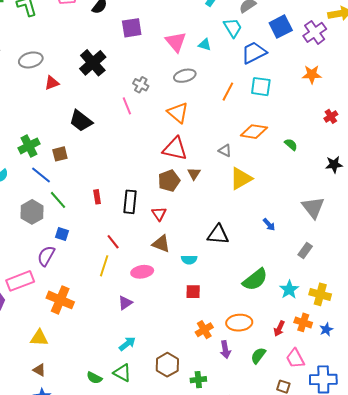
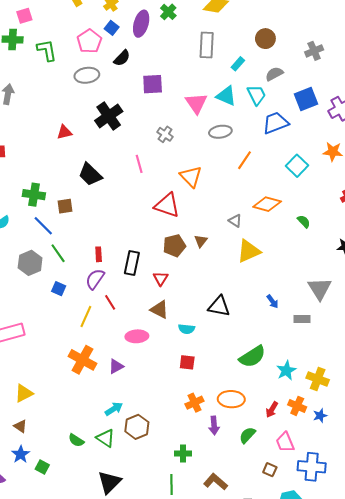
cyan triangle: (205, 45) -> (226, 96), moved, size x1.5
gray ellipse: (31, 60) -> (87, 75), moved
gray ellipse: (185, 76) -> (220, 132), moved
gray cross: (141, 85) -> (165, 134), moved
cyan square: (261, 87) -> (297, 166), moved, turned 30
green cross: (29, 146) -> (34, 195), turned 30
red triangle: (175, 149) -> (167, 205), moved
gray rectangle: (305, 250) -> (302, 319), moved, turned 49
purple semicircle: (46, 256) -> (95, 279), moved
yellow line: (104, 266) -> (86, 316), moved
orange cross: (60, 300) -> (82, 360), moved
yellow triangle: (39, 338) -> (24, 393), turned -36
brown hexagon: (167, 365) -> (137, 427), moved

